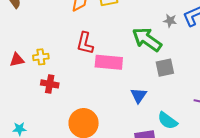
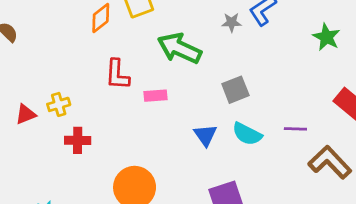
green arrow: (147, 39) -> (179, 48), moved
pink rectangle: (109, 62) -> (156, 96), size x0.6
cyan semicircle: (168, 121) -> (247, 134), moved

